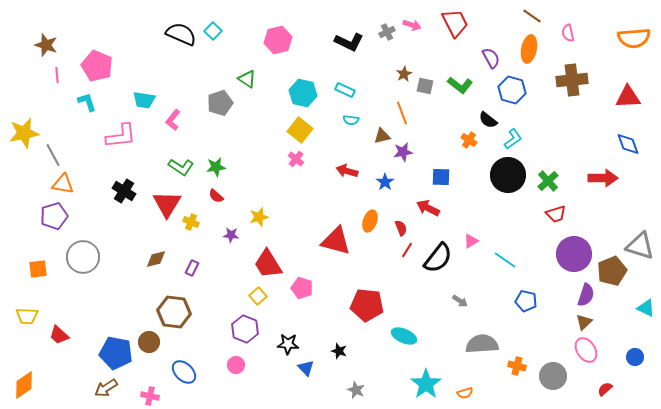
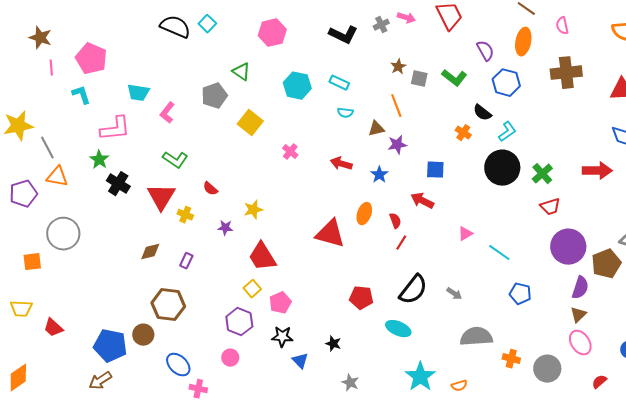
yellow square: (300, 130) -> (250, 123), moved
green star: (216, 167) -> (99, 160), moved, turned -30
purple pentagon: (54, 216) -> (23, 194), moved
gray circle: (83, 257) -> (63, 234), moved
black semicircle: (438, 258) -> (413, 290), moved
pink pentagon: (302, 288) -> (280, 303), moved, turned 30
red pentagon: (367, 305) -> (361, 298), size x0.7
pink cross: (150, 396) -> (198, 389), moved

